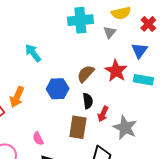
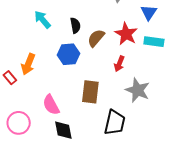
black semicircle: (88, 101) -> (75, 25), moved
red arrow: (103, 114) -> (119, 64), moved
pink semicircle: (38, 139) -> (51, 105), size x1.5

